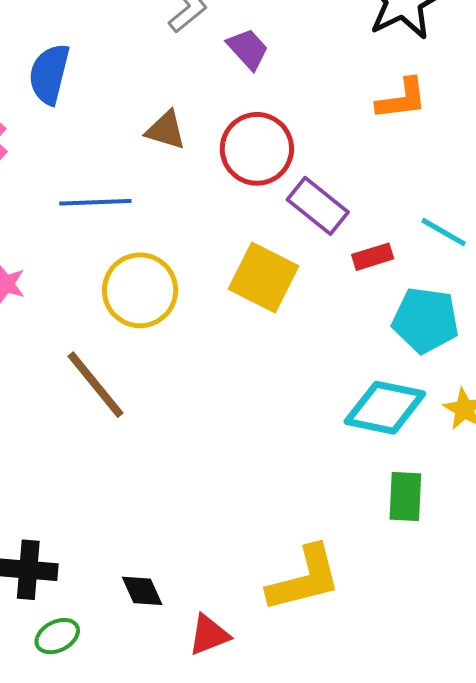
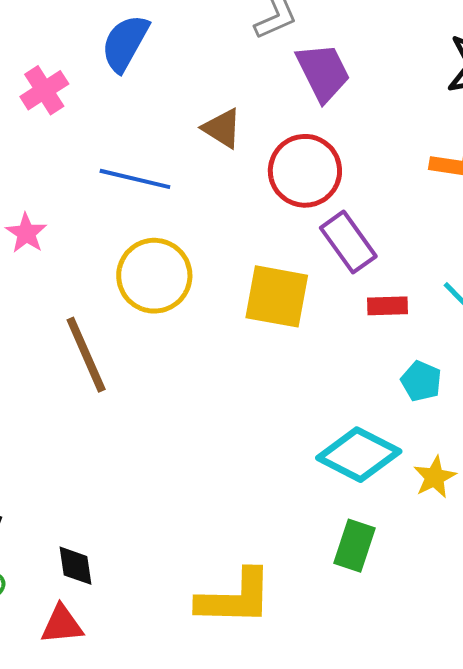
purple trapezoid: (248, 49) -> (323, 72), size x1.4
yellow square: (264, 277) -> (277, 296), turned -32
cyan pentagon: (425, 320) -> (421, 381), size x0.6
red triangle: (209, 635) -> (62, 625), moved

